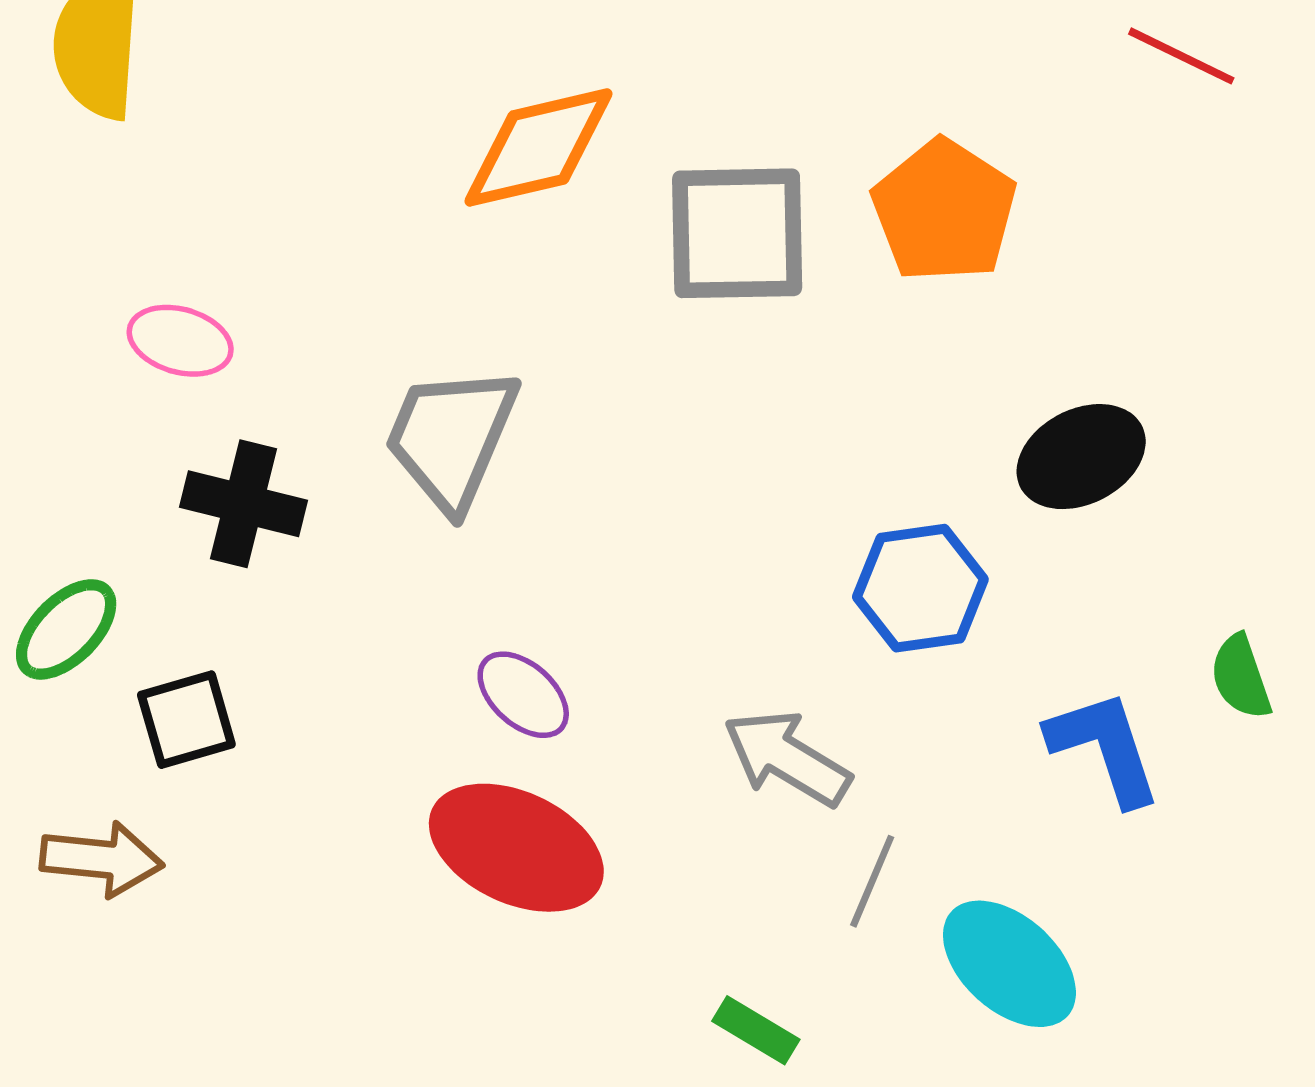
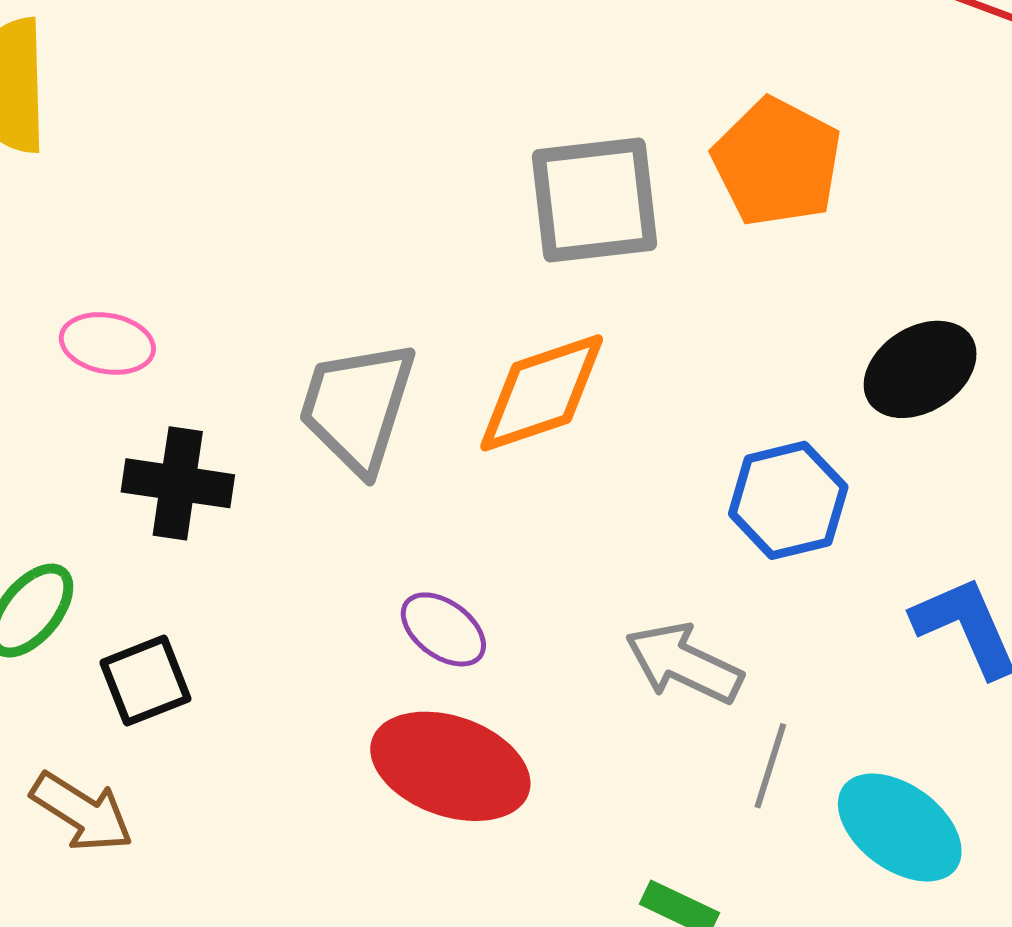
orange diamond: (538, 147) -> (542, 393), moved
brown arrow: (102, 859) -> (82, 812), turned 32

